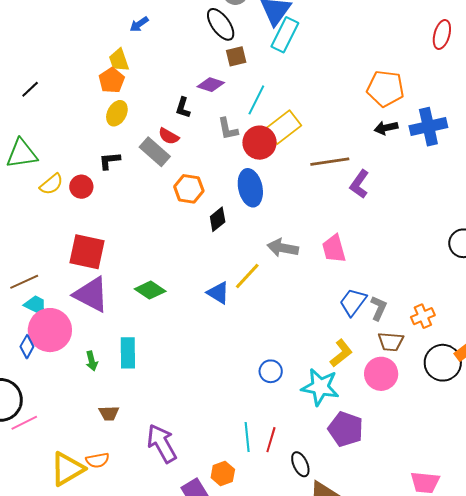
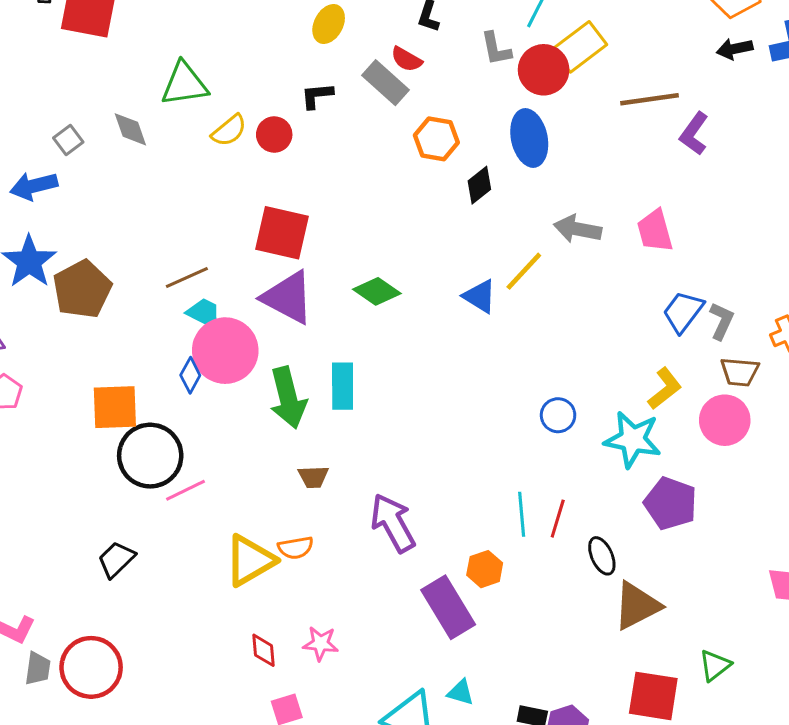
green arrow: (92, 361) -> (288, 398), size x2.0

